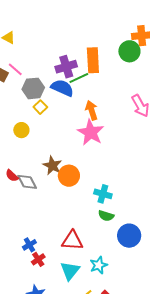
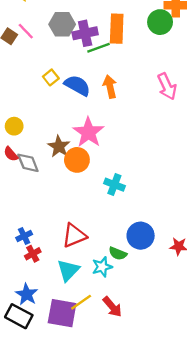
gray hexagon: (33, 88) -> (62, 24), moved
blue semicircle: (62, 88) -> (77, 85), moved
yellow circle: (21, 130) -> (14, 126), moved
pink star: (91, 132) -> (88, 132), moved
green semicircle: (106, 216) -> (118, 253), moved
red triangle: (72, 241) -> (74, 236), turned -30

